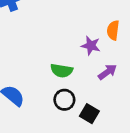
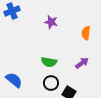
purple star: (91, 46) -> (51, 22), moved

